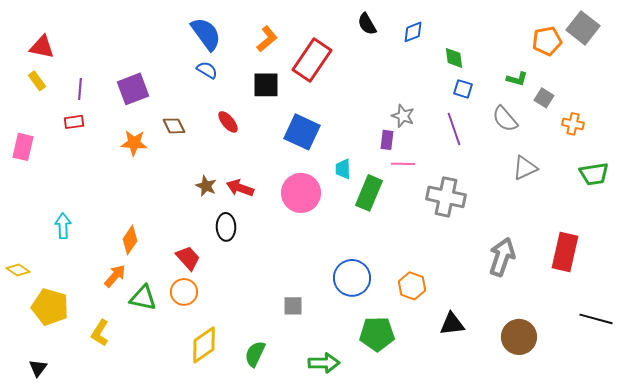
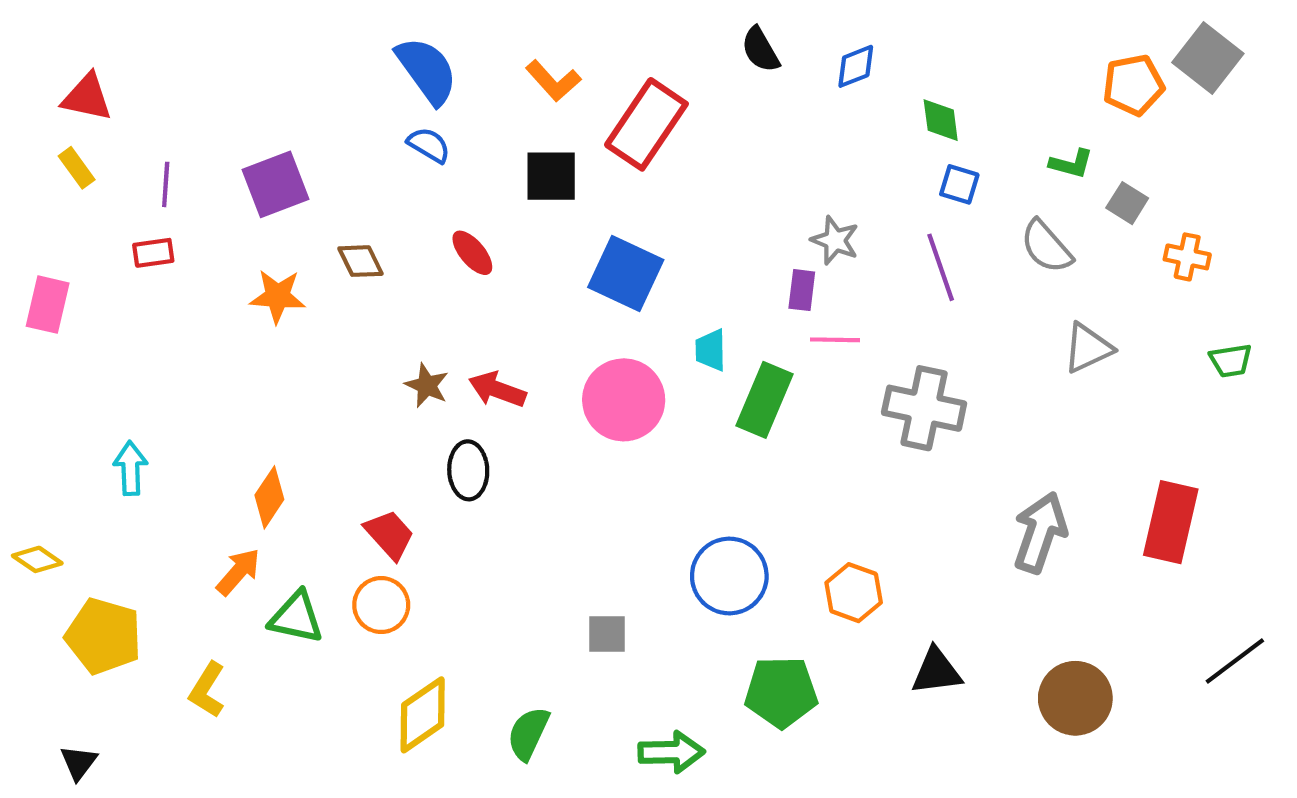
orange L-shape: (267, 39) -> (553, 81), turned 88
green trapezoid: (594, 174) -> (1231, 361), size x0.7
black line: (596, 319) -> (1235, 661), turned -52

